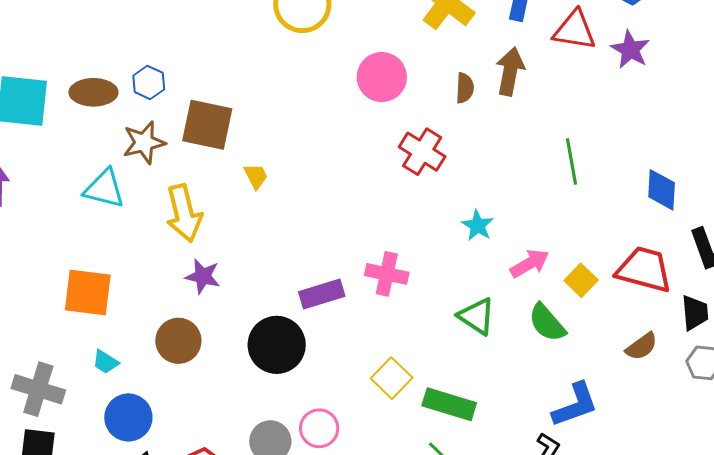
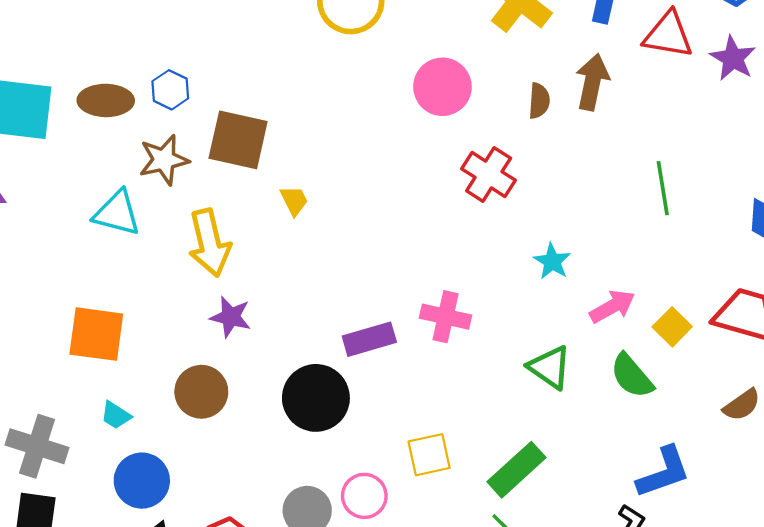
yellow square: (392, 378) -> (429, 455), moved, turned 33
green rectangle: (449, 404) -> (516, 470), turned -60

